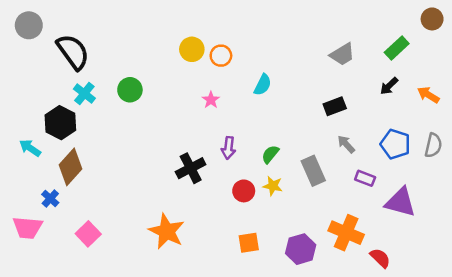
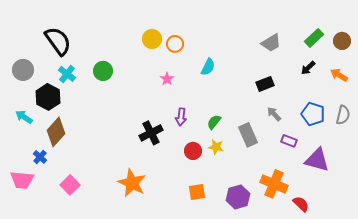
brown circle: (432, 19) -> (342, 41), moved
gray circle: (29, 25) -> (23, 70), moved

